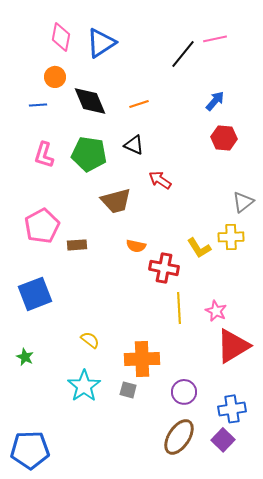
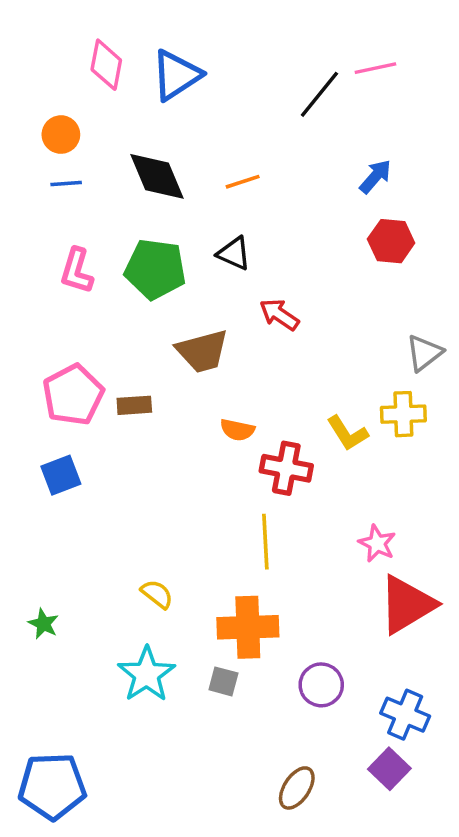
orange circle: (55, 77) -> (61, 135), moved
brown rectangle: (77, 245) -> (134, 405), moved
blue square: (35, 294) -> (61, 475), moved, size x0.7
yellow line: (179, 308) -> (265, 542), moved
blue cross: (232, 409) -> (405, 715), turned 32
brown ellipse: (179, 437) -> (297, 788), moved, size x0.7

